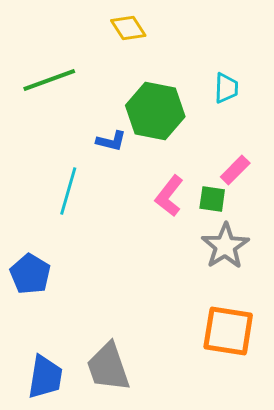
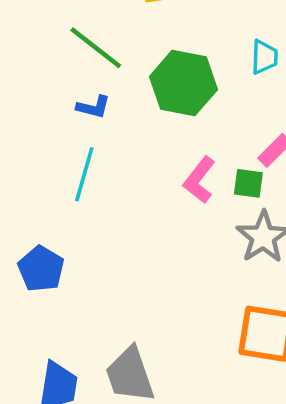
green line: (49, 80) -> (96, 48), moved, turned 58
blue L-shape: (111, 141) -> (93, 107), moved

